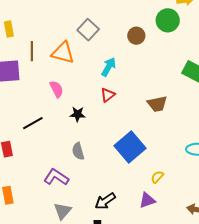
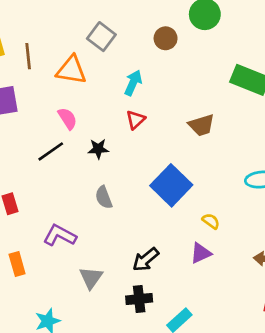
brown line: (32, 51) -> (28, 56), moved
black line: (33, 123) -> (51, 151), moved
purple L-shape: (56, 177) -> (60, 235), moved
yellow semicircle: (157, 177) -> (211, 221), turned 88

